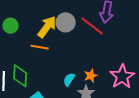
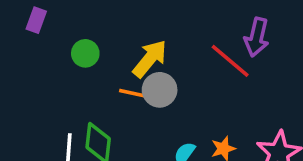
gray circle: (66, 22) -> (160, 90), moved

